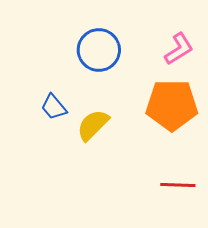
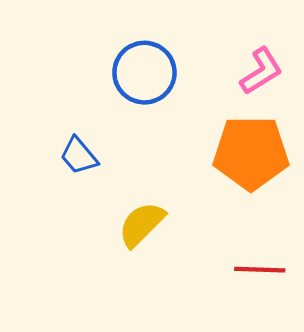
yellow semicircle: (93, 125) -> (142, 224), moved

